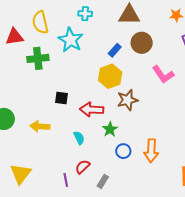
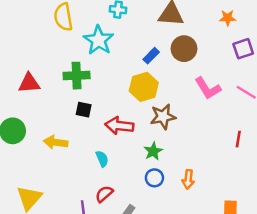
red triangle: (14, 37) -> (29, 83), moved
green cross: (38, 58) -> (77, 76), moved
green star: (110, 129) -> (153, 151), moved
orange arrow: (151, 151) -> (188, 179), size x0.7

